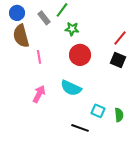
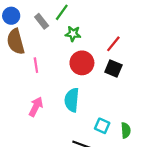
red line: (120, 38) -> (113, 44), moved
black square: (118, 60) -> (113, 69), moved
cyan semicircle: (71, 88) -> (72, 100), turned 70

